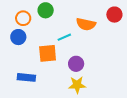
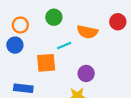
green circle: (46, 10) -> (54, 17), moved
purple circle: (76, 64) -> (86, 73), moved

